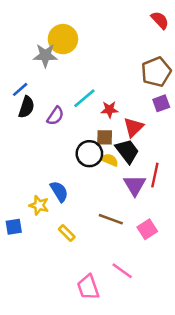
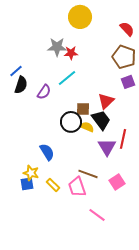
red semicircle: (160, 20) -> (127, 29), moved
yellow circle: (63, 39) -> (80, 17), moved
gray star: (45, 55) -> (57, 47), moved
brown pentagon: (156, 72) -> (124, 57), turned -30
red star: (110, 110) -> (71, 53), moved
yellow star: (39, 205) -> (31, 173), moved
blue square: (14, 227) -> (27, 184), moved
pink trapezoid: (88, 287) -> (77, 187), moved

